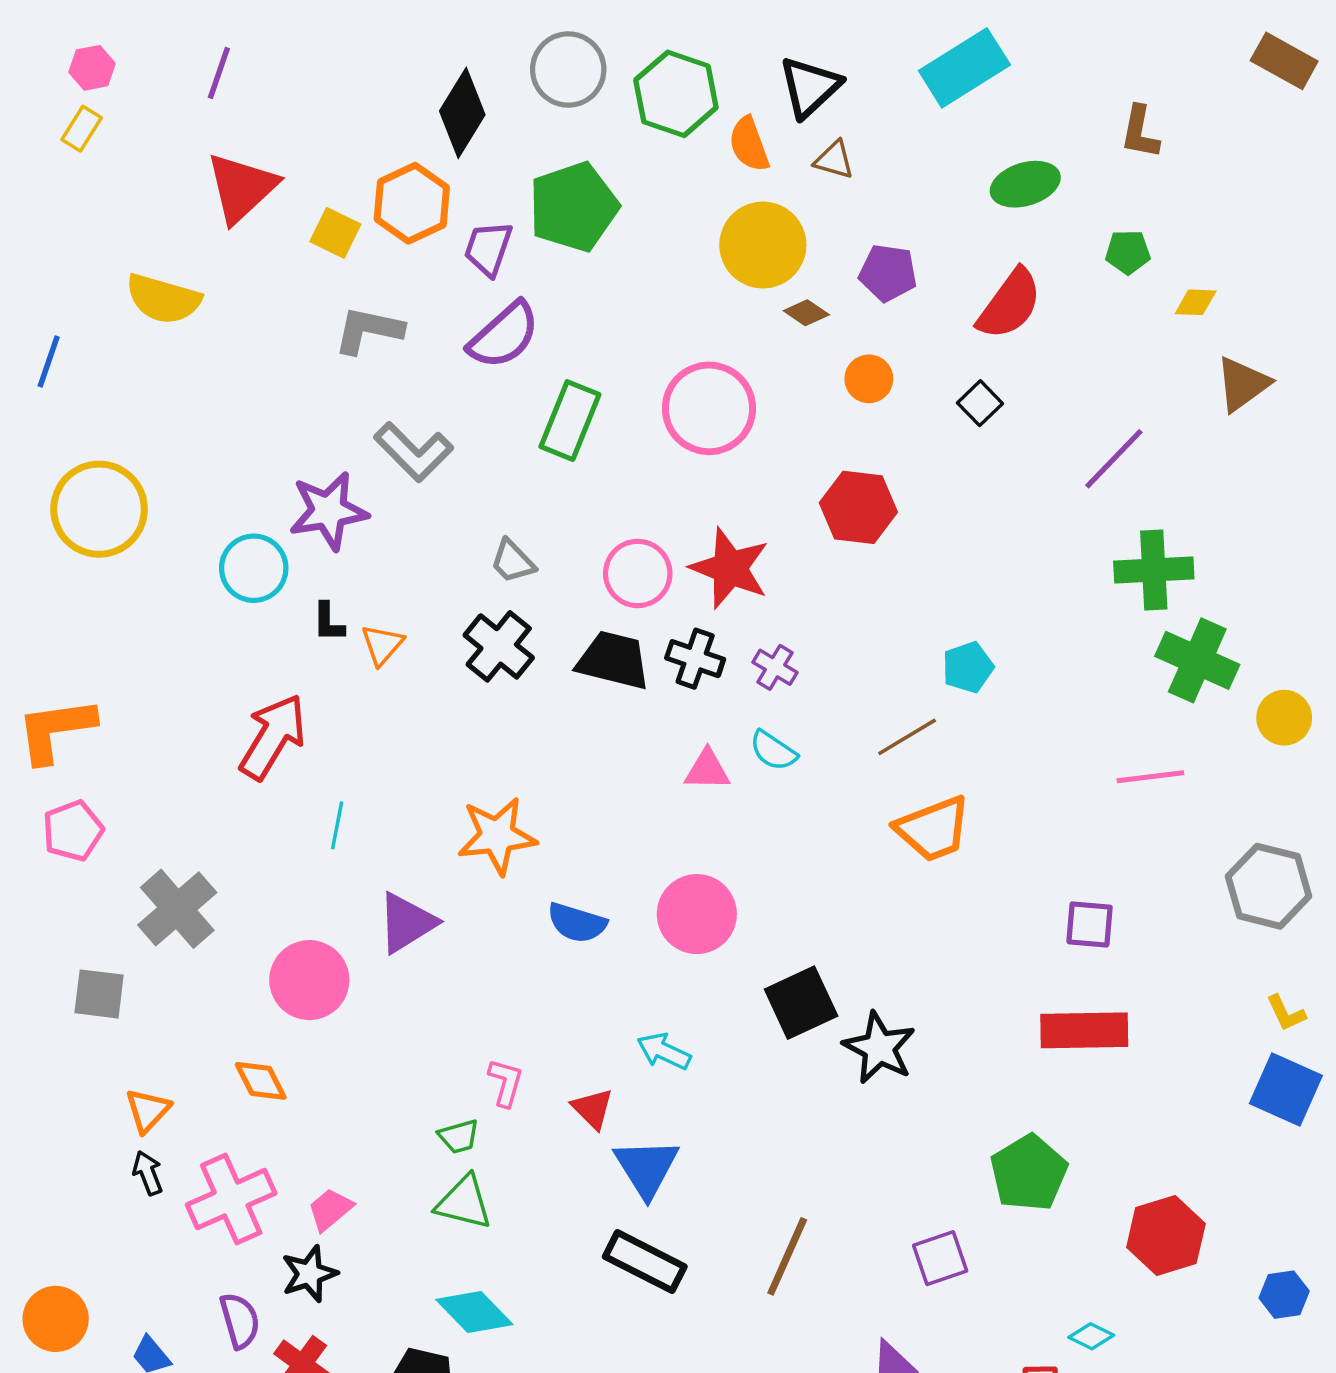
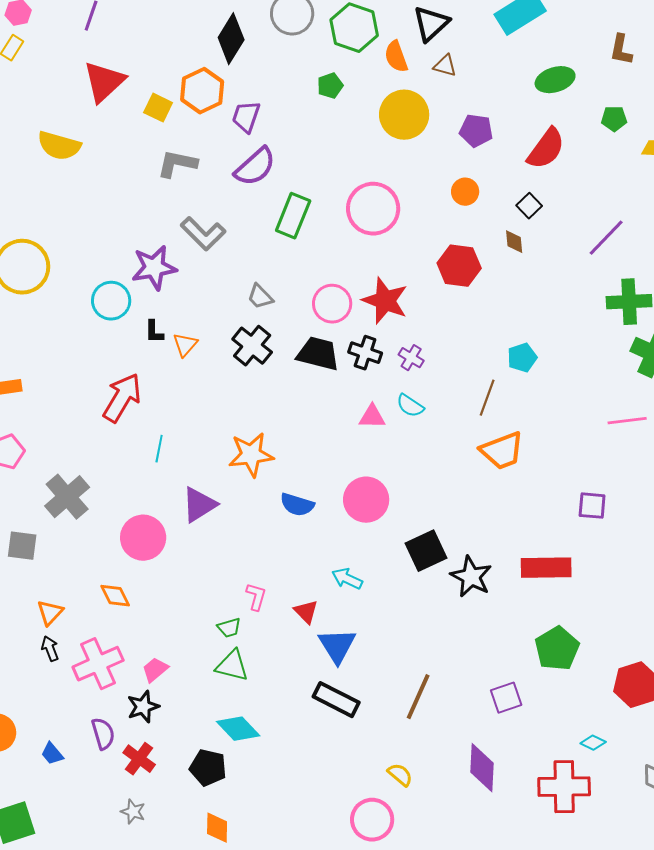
green pentagon: (573, 207) -> (330, 86), moved, size x0.5
brown diamond: (806, 313) -> (514, 242), moved, turned 50
brown line: (907, 737) -> (487, 398), turned -39
red rectangle: (1084, 1030) -> (546, 568), moved

